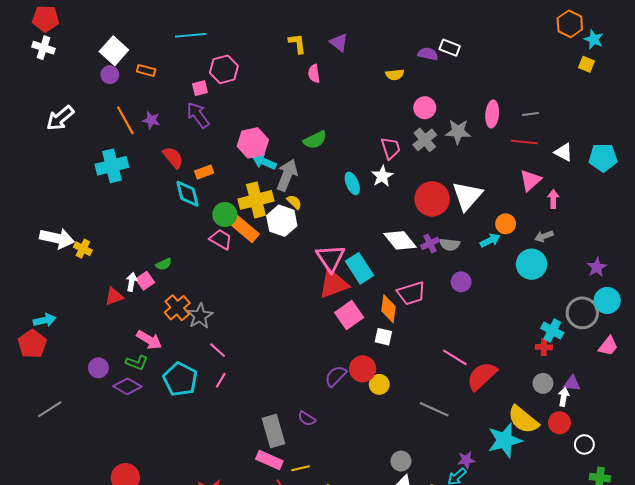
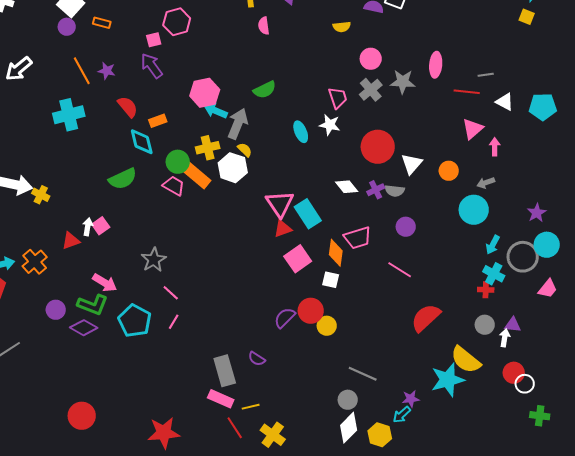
gray line: (530, 114) -> (486, 75), moved
white star: (382, 176) -> (330, 125), turned -30
white triangle: (467, 196) -> (412, 164), moved, size x0.7
yellow cross: (256, 200) -> (208, 148), size x0.7
white diamond: (400, 240) -> (347, 187), size x0.7
cyan arrow: (490, 240) -> (493, 245), moved, turned 144
green semicircle: (164, 264) -> (123, 179), moved, size x1.8
red triangle: (334, 284) -> (283, 229), size x0.6
orange cross: (177, 308) -> (35, 262), moved
pink line: (455, 357) -> (400, 270), moved
green L-shape: (137, 363) -> (93, 305), size x1.4
gray line: (434, 409) -> (363, 374), moved
red circle: (559, 423) -> (514, 373), moved

